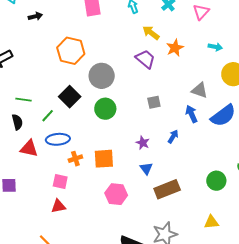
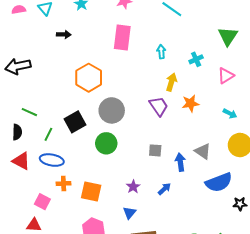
yellow arrow: (151, 33) -> (171, 82), turned 54
blue arrow: (191, 114) -> (180, 162), moved
green line: (48, 116) -> (48, 134), turned -32

